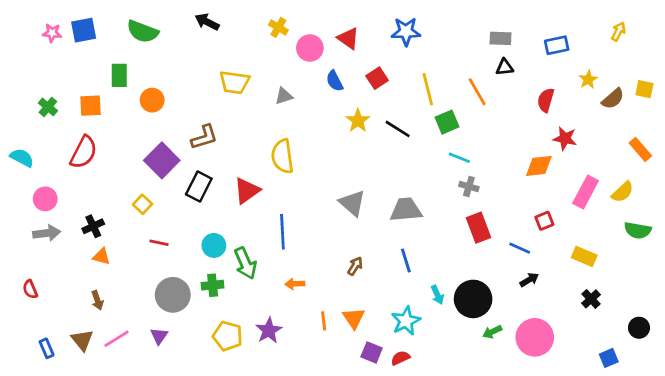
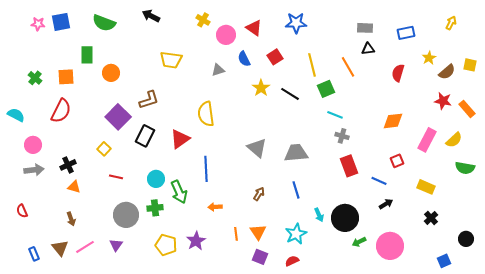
gray triangle: (284, 96) -> (218, 70), moved
red star: (565, 138) -> (443, 101), moved
purple square: (372, 352) -> (260, 257), moved

